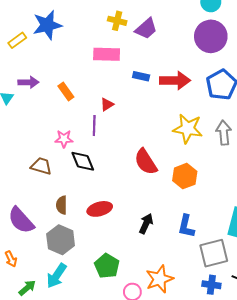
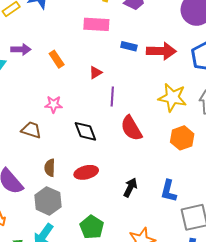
purple line: (94, 126) -> (112, 96), moved
black diamond: (83, 161) -> (85, 131), moved
orange hexagon: (185, 176) -> (182, 138), moved

